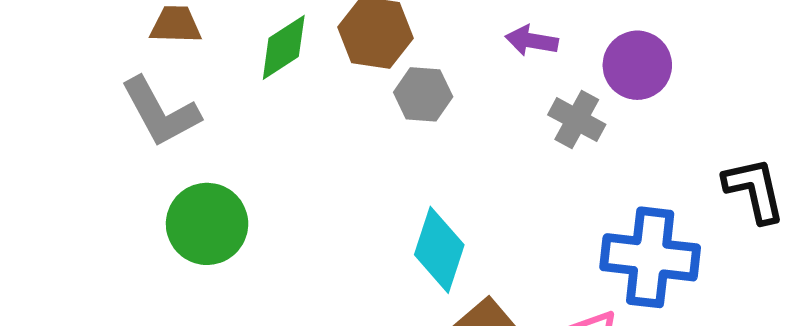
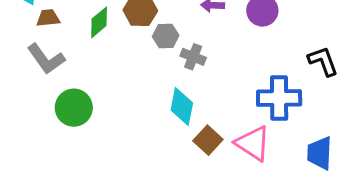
gray cross: (577, 120) -> (193, 57), moved

